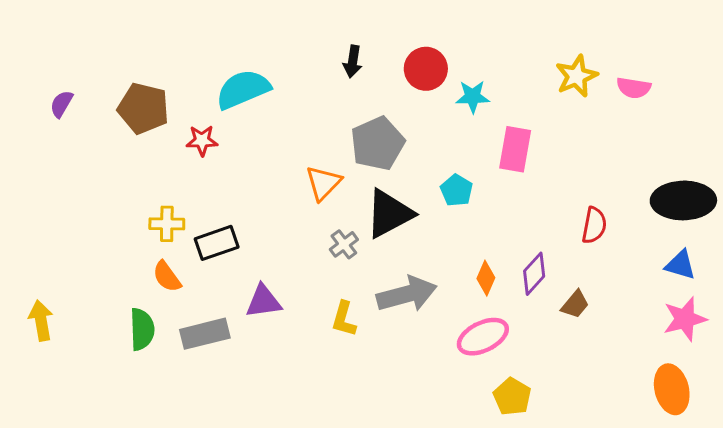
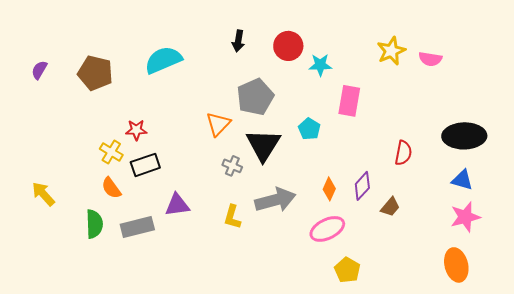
red star: (202, 140) -> (136, 130), moved
black triangle: (389, 214) -> (263, 145), turned -30
yellow cross: (167, 224) -> (111, 152), turned 30
gray cross: (344, 244) -> (232, 166), turned -30
yellow arrow: (41, 320) -> (43, 194), moved, turned -32

